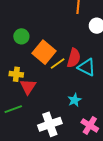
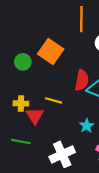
orange square: (44, 52) -> (51, 52), moved
yellow line: (58, 63) -> (53, 100), moved, turned 56
green line: (13, 109) -> (21, 142), turned 36

